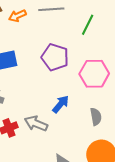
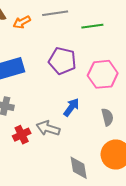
green line: (88, 25) -> (92, 26), turned 60

